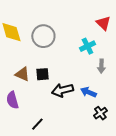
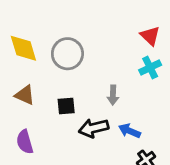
cyan cross: (87, 46) -> (150, 67), moved
gray arrow: (101, 66) -> (113, 95), moved
brown triangle: (22, 74) -> (25, 95), moved

